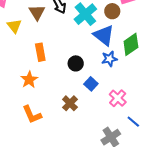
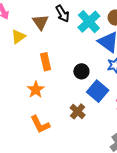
yellow triangle: (14, 26) -> (18, 37), turned 35
blue square: (91, 84) -> (98, 91), size x1.5

